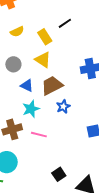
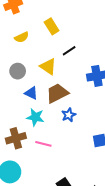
black line: (65, 23) -> (69, 51), moved
yellow rectangle: (45, 37) -> (52, 26), moved
cyan star: (31, 109) -> (35, 117), turned 30

